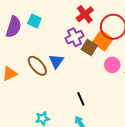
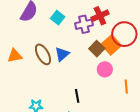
cyan square: (34, 21) -> (58, 18), moved
purple cross: (75, 37) -> (84, 24), moved
pink circle: (112, 65) -> (105, 69), moved

